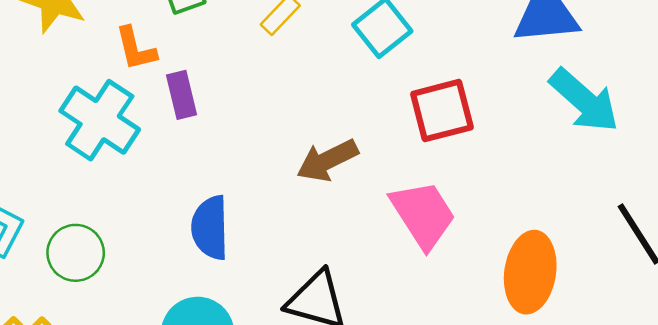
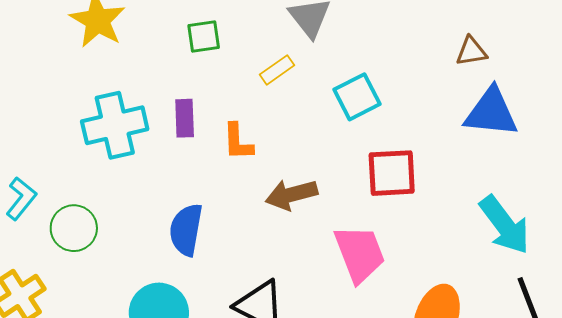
orange L-shape: (136, 49) -> (238, 142), moved
cyan arrow: (584, 100) -> (505, 225), moved
cyan cross: (100, 120) -> (115, 125), turned 32

